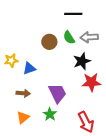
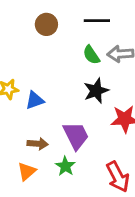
brown circle: (49, 42) -> (46, 24), moved
black star: (82, 61) -> (96, 91), moved
brown arrow: (23, 93) -> (38, 144), moved

